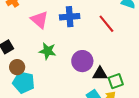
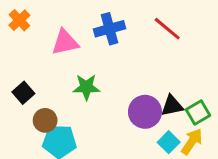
pink triangle: (40, 20) -> (65, 42), turned -42
purple circle: (82, 61) -> (145, 112), moved

